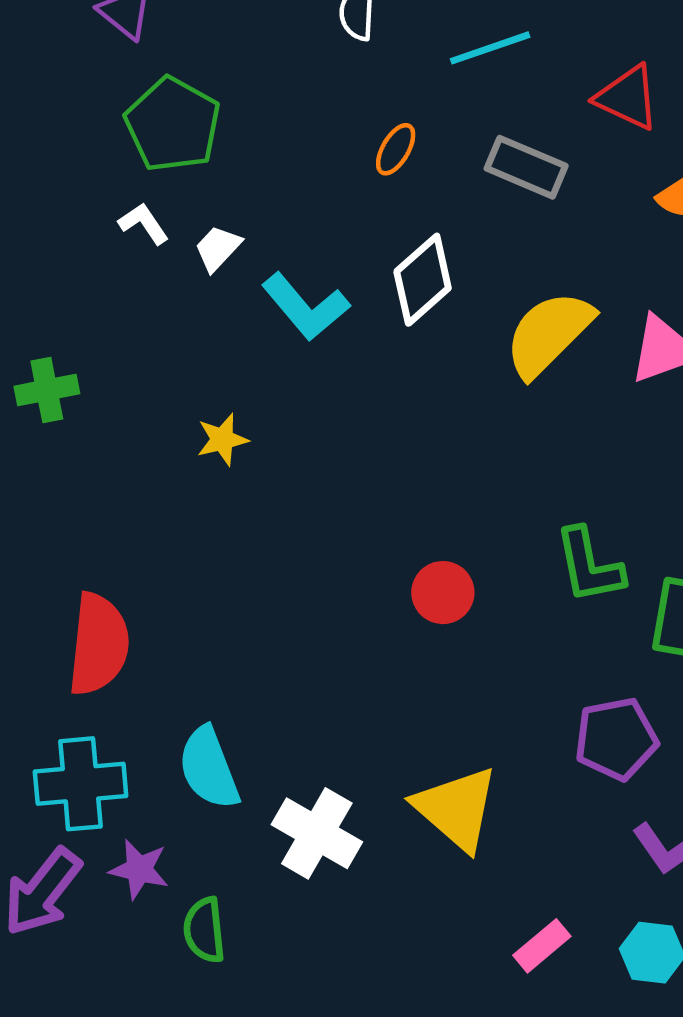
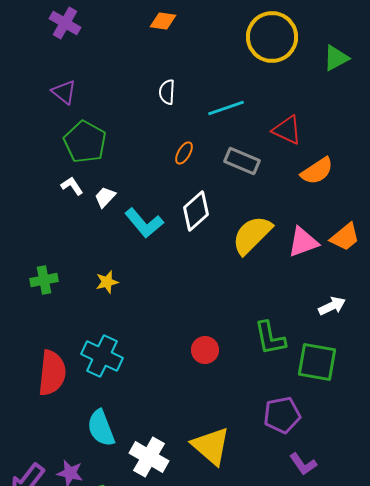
green cross: (47, 390) -> (44, 280), moved
cyan cross: (81, 784) -> (102, 356), moved, turned 30

